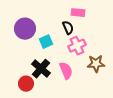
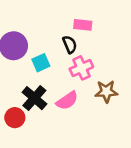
pink semicircle: (66, 71) -> (67, 101), turned 78

